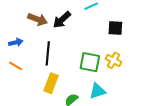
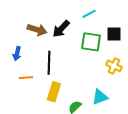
blue arrow: (16, 42) -> (17, 54), turned 120
green square: (90, 62) -> (91, 42), moved
orange line: (15, 66) -> (26, 78), moved, turned -32

